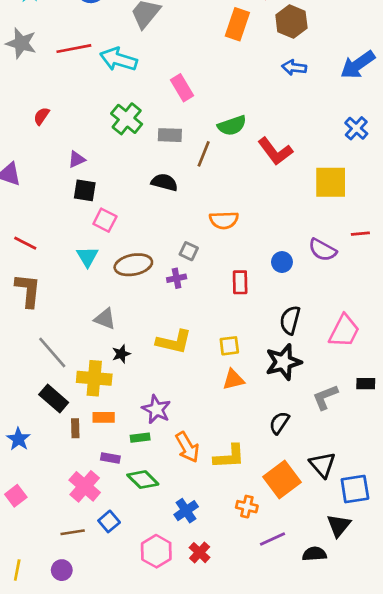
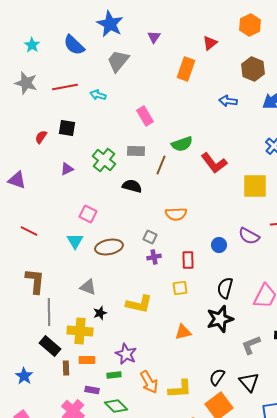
brown hexagon: (291, 22) -> (253, 69), moved
cyan arrow: (118, 59) -> (98, 95), size x0.6
green cross: (127, 119) -> (104, 160), moved
black square: (85, 190) -> (67, 128), moved
purple cross: (177, 278) -> (154, 257), moved
brown L-shape: (28, 290) -> (35, 281), moved
yellow square: (229, 346) -> (180, 288), moved
gray line: (52, 353) -> (49, 312), turned 40
black semicircle: (279, 423) -> (217, 377), moved
black triangle: (323, 465) -> (249, 382), moved

